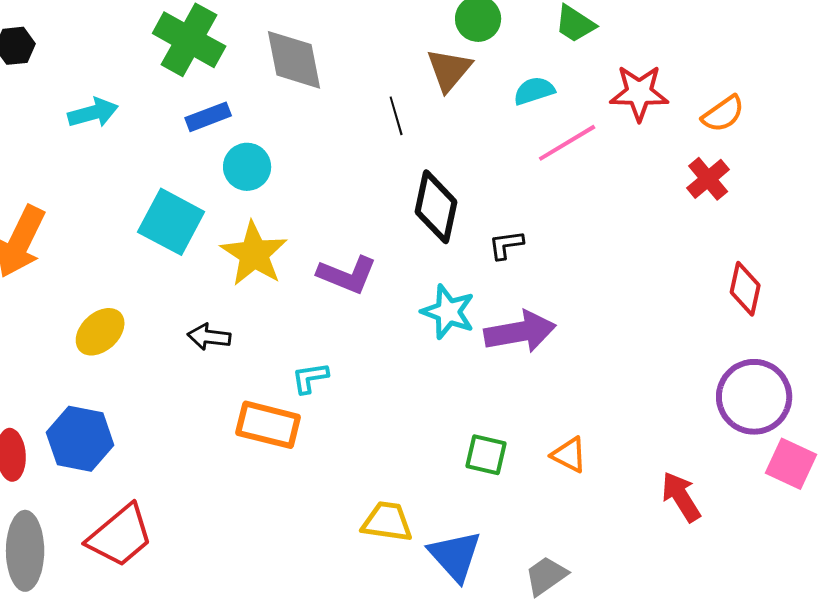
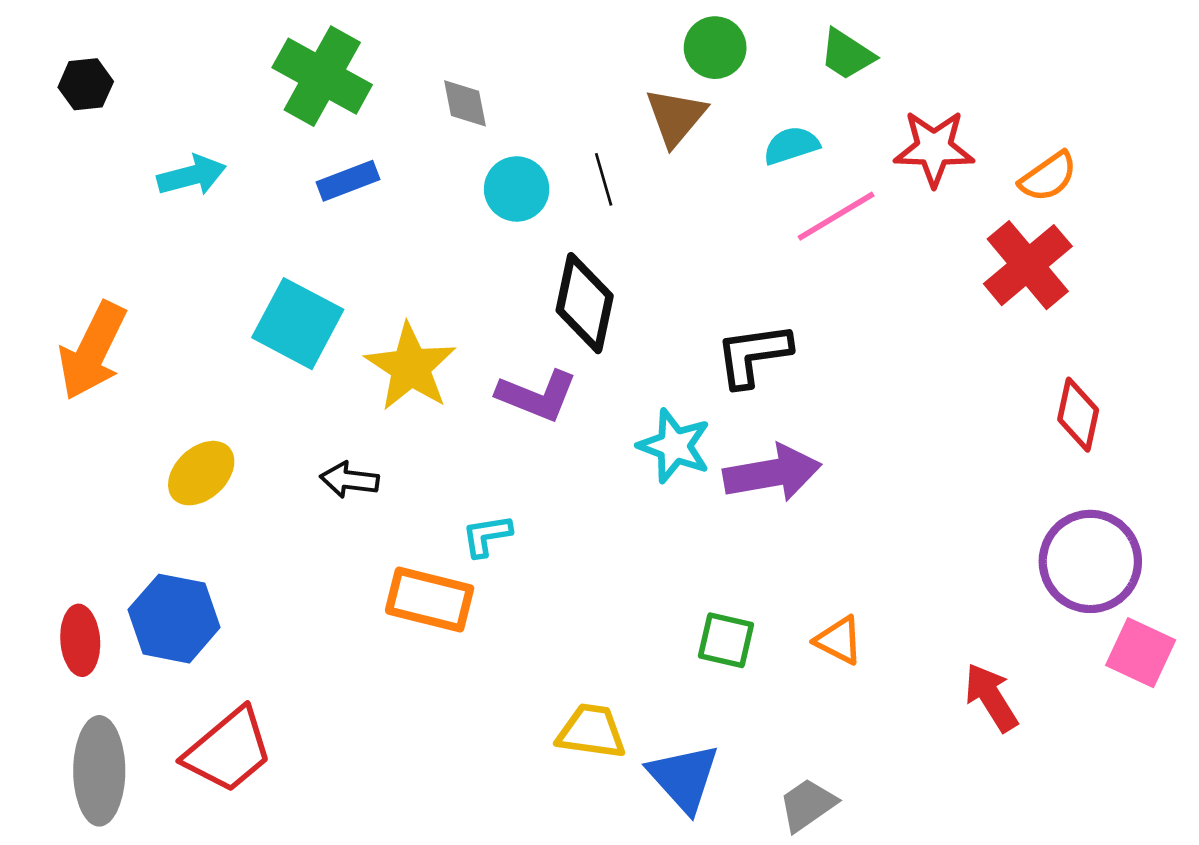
gray diamond: (294, 60) -> (465, 103), size x0.6
cyan circle: (247, 167) -> (517, 189), moved
red cross: (708, 179) -> (1028, 265), size x1.5
black diamond: (436, 207) -> (585, 303), moved
black L-shape: (506, 245) -> (753, 355), size x1.6

